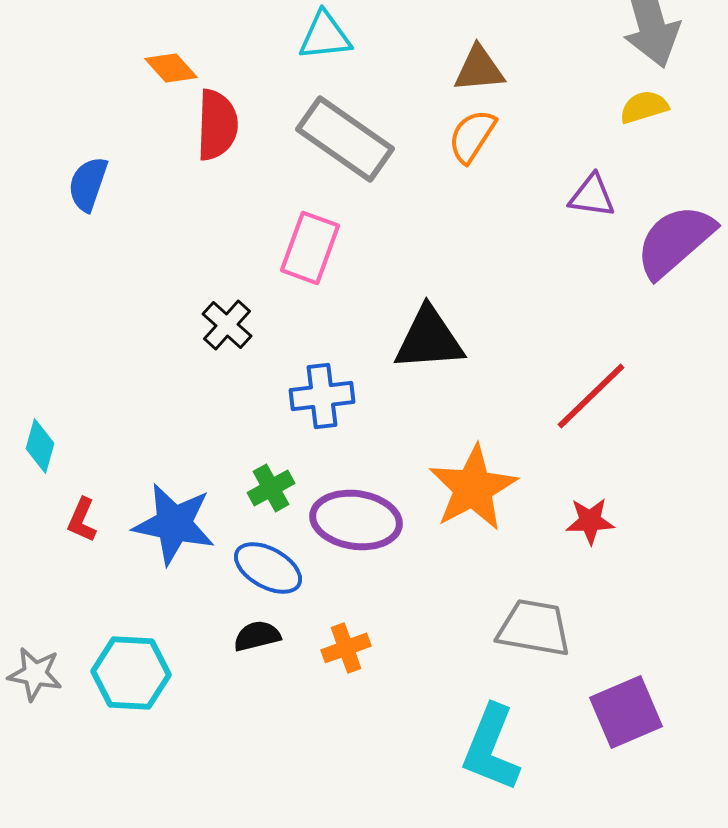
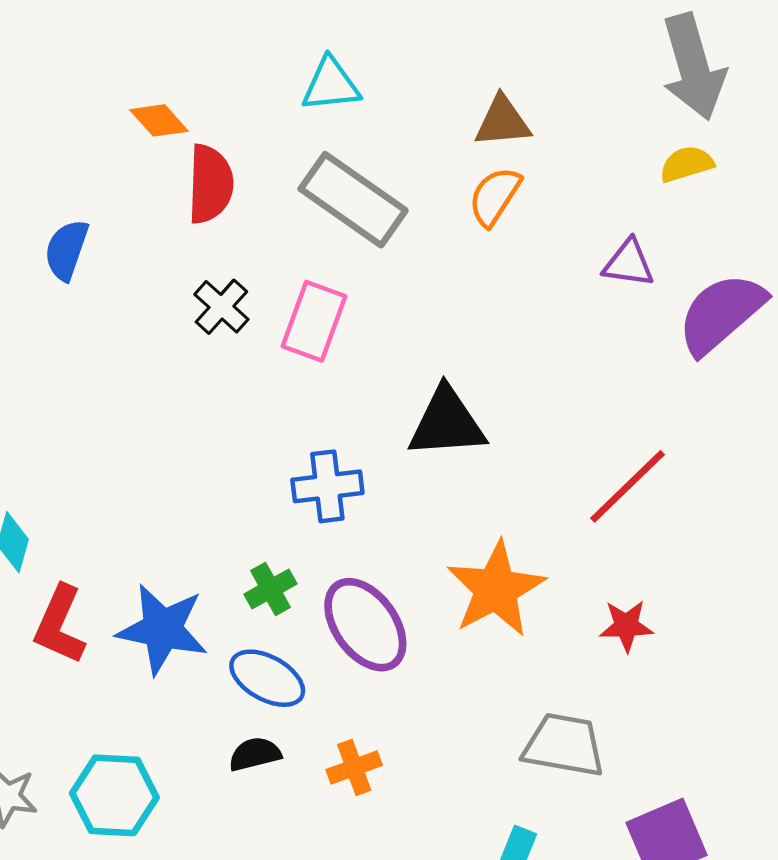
black cross: (227, 325) -> (221, 307), moved
red L-shape: (82, 520) -> (60, 625), size x1.6
purple ellipse: (356, 520) -> (365, 625), turned 46

